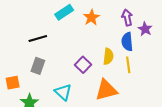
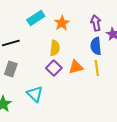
yellow semicircle: (108, 56) -> (55, 48), moved
orange triangle: (106, 90) -> (76, 67), moved, size x0.7

